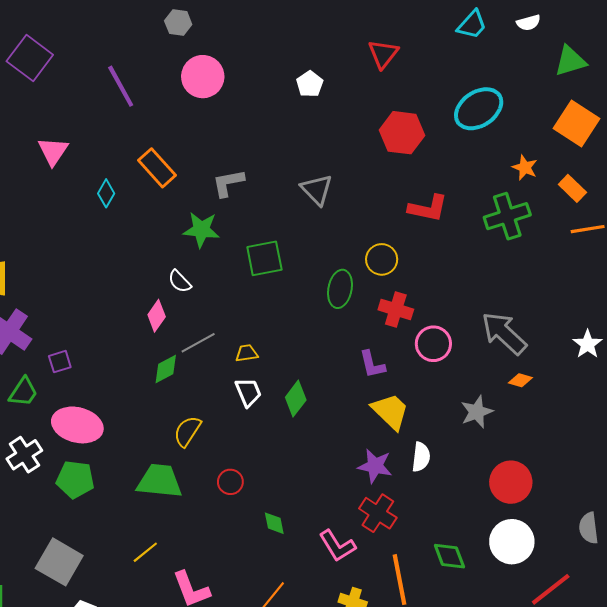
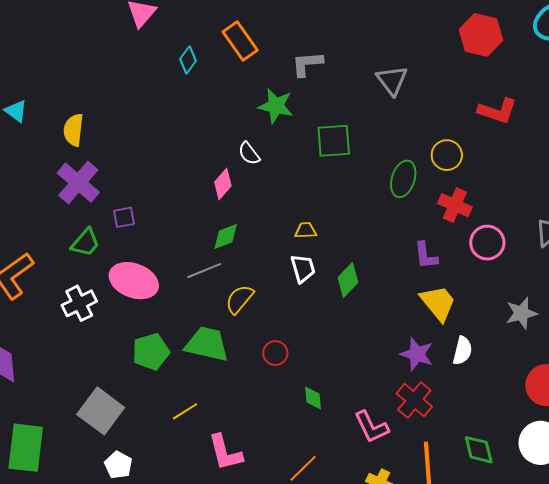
gray line: (198, 343) -> (204, 271), moved
green pentagon: (75, 479) -> (151, 352), moved, turned -30

